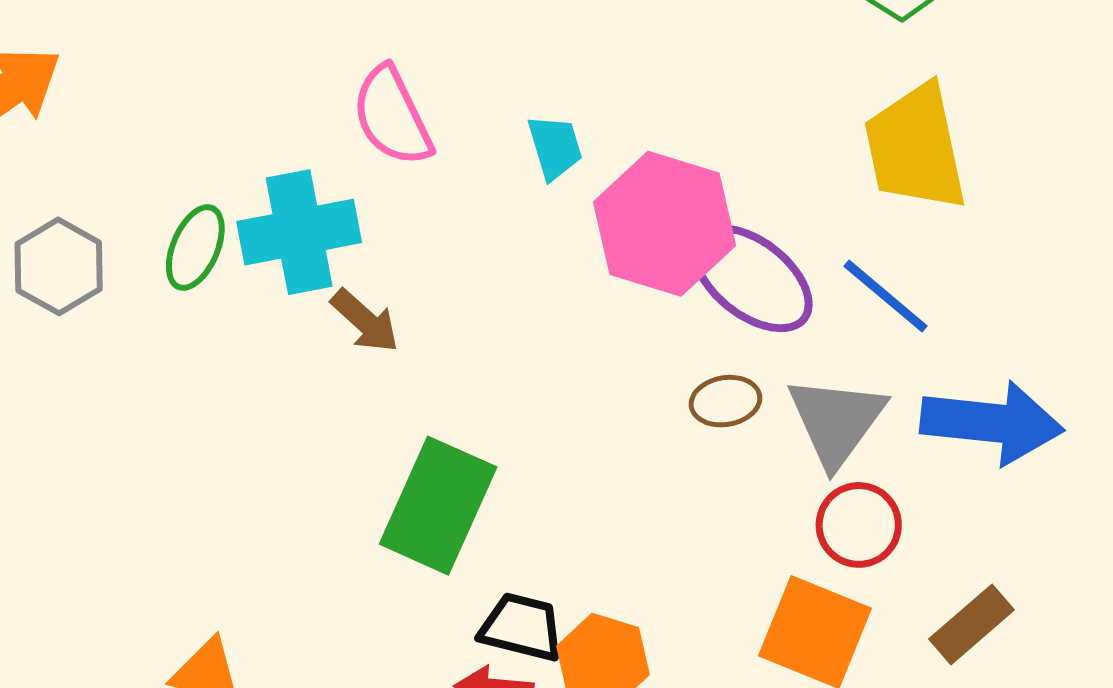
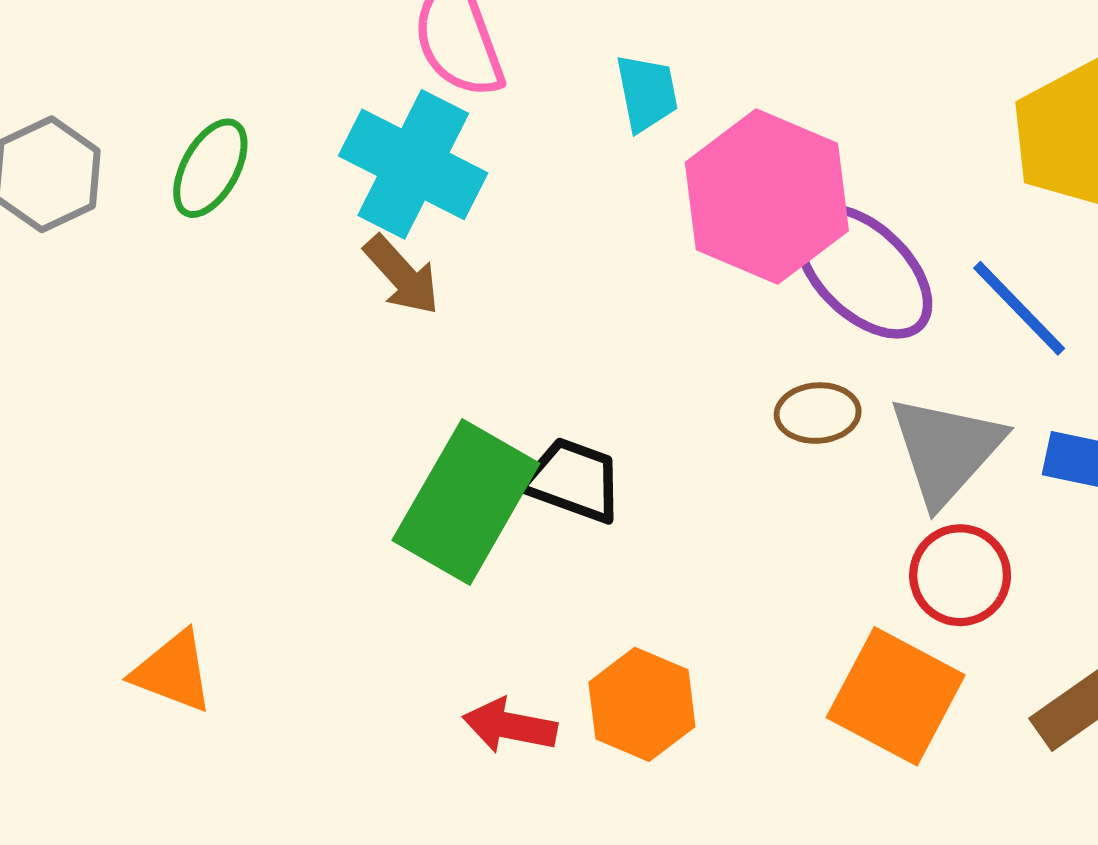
cyan cross: (299, 232) -> (413, 164), moved, turned 32
black trapezoid: (522, 627) -> (573, 480), moved

